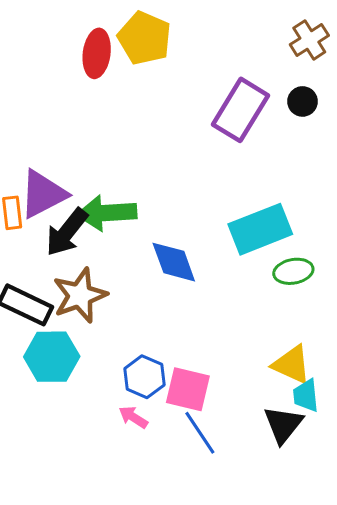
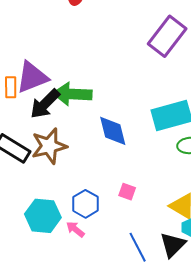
cyan hexagon: (52, 357) -> (43, 216), moved
pink square: (188, 389) -> (127, 192), moved, size x0.6
blue line: (200, 433) -> (138, 247), moved

